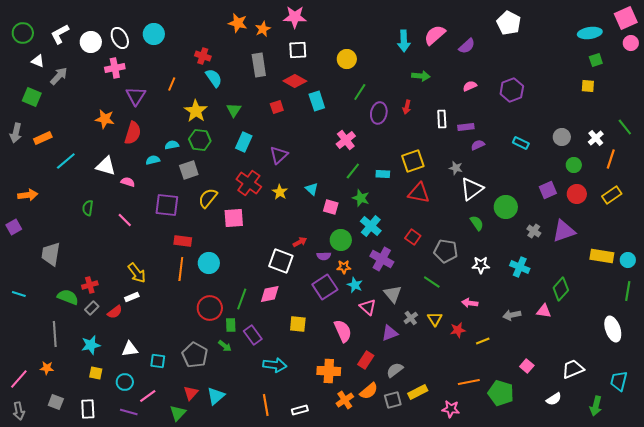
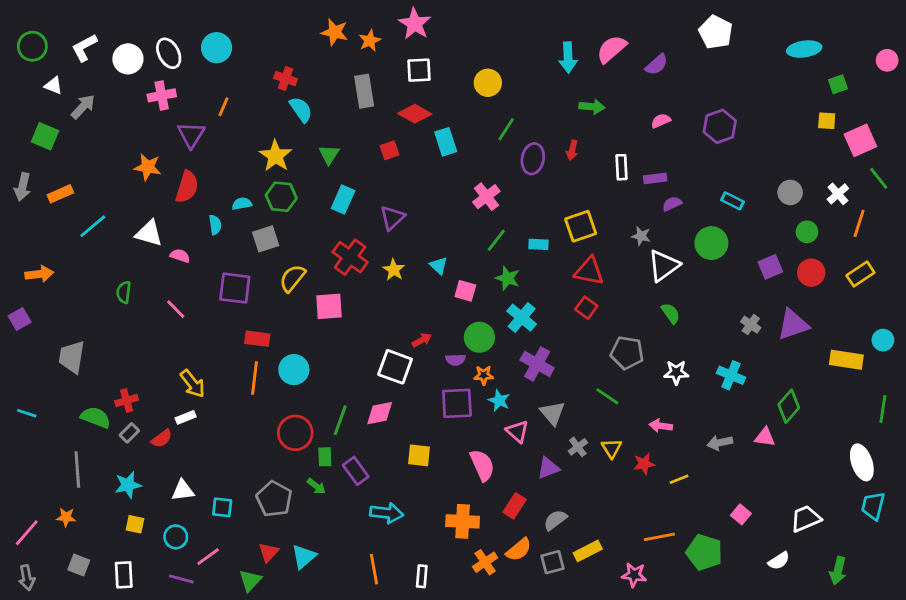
pink star: (295, 17) -> (415, 24), turned 30
pink square: (626, 18) -> (860, 140), moved
cyan ellipse: (590, 33) -> (804, 49), moved
orange line: (172, 84) -> (224, 107), moved
cyan semicircle: (153, 160) -> (215, 225), turned 96
green circle: (506, 207) -> (711, 243), moved
red square: (413, 237) -> (586, 308), moved
cyan circle: (628, 260) -> (883, 340), moved
purple square: (325, 287) -> (457, 403), turned 30
cyan trapezoid: (619, 381) -> (873, 506), moved
white rectangle: (300, 410) -> (422, 576), turned -70

